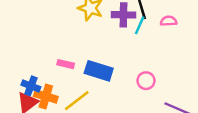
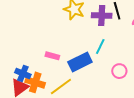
cyan line: (140, 25) -> (100, 46), moved
blue rectangle: (99, 71) -> (80, 62), turned -45

